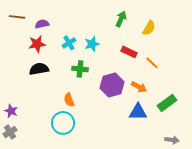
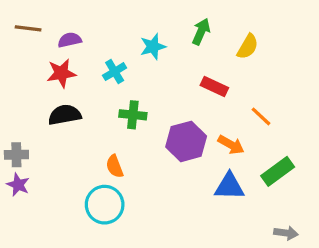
cyan star: (92, 44) -> (153, 47), moved
orange line: (152, 63) -> (261, 116), moved
gray cross: (10, 132) -> (16, 155), moved, turned 32

